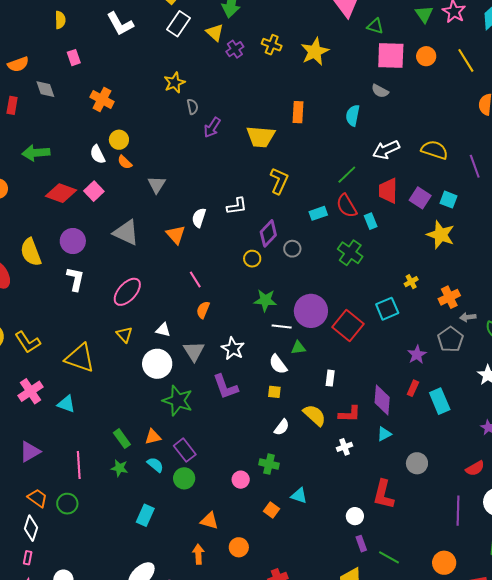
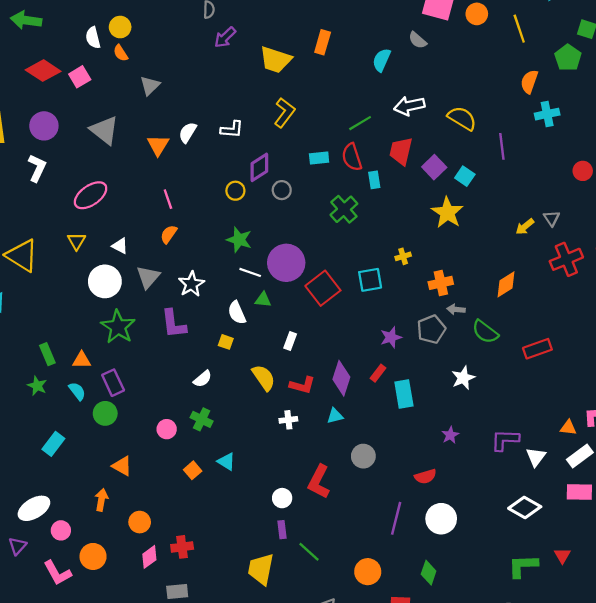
white semicircle: (282, 427) -> (203, 379), moved
orange circle: (239, 547) -> (140, 522), moved

